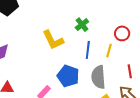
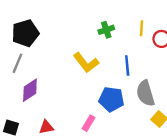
green cross: (82, 25) -> (106, 30), moved, turned 32
yellow line: (109, 51) -> (142, 28), moved

